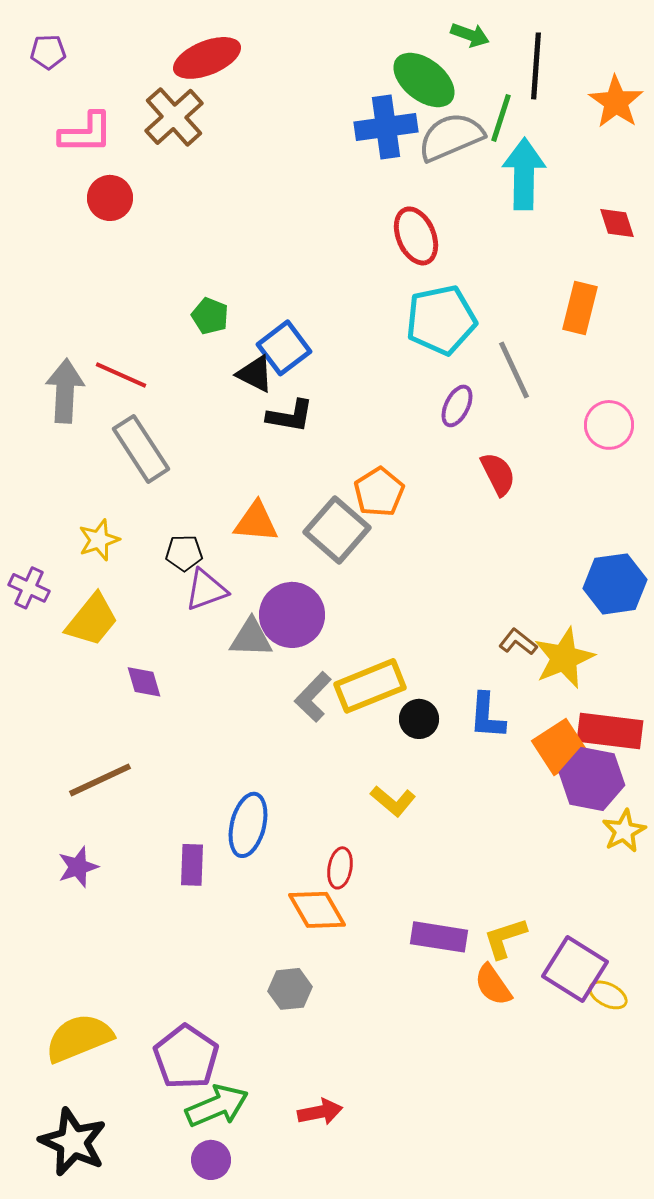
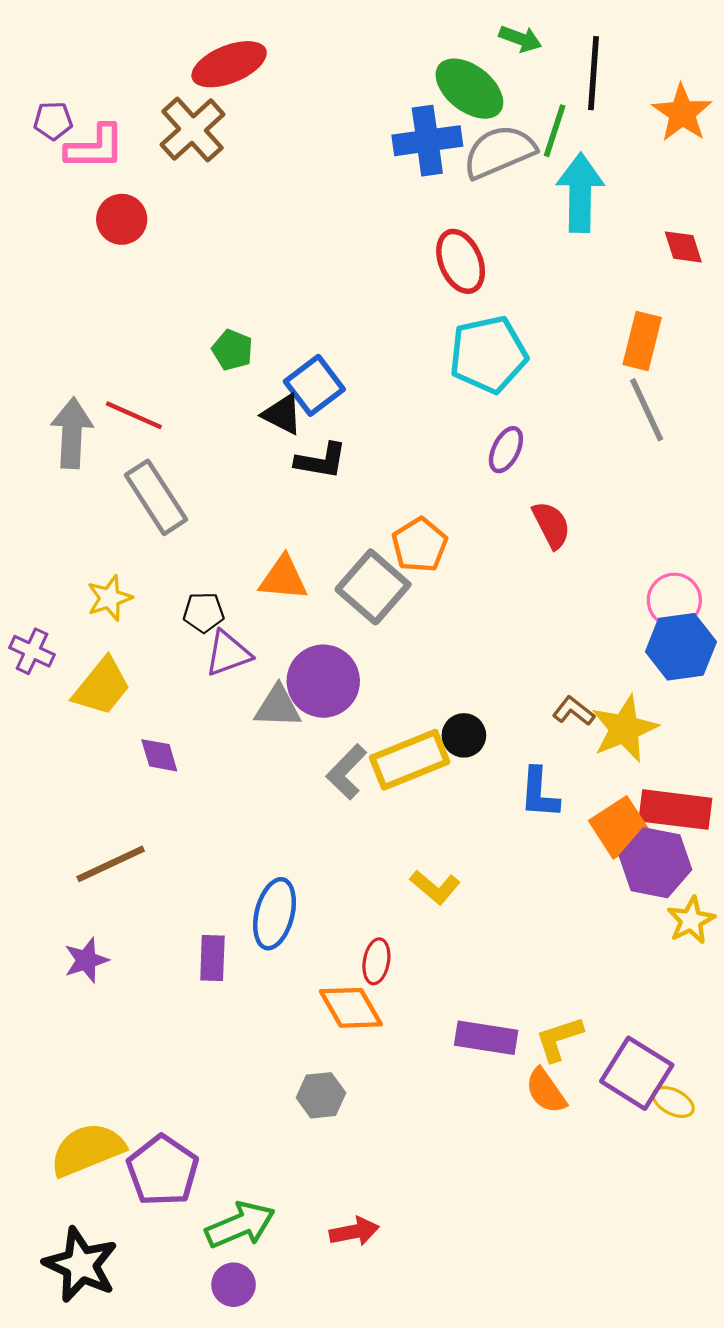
purple pentagon: (48, 52) -> (53, 121), moved
gray line: (514, 370) -> (647, 410), moved
pink circle: (609, 425) -> (674, 600), moved
black circle: (419, 719) -> (464, 735), moved
purple pentagon: (186, 1057) -> (163, 1171), moved

